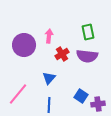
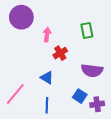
purple circle: (24, 45) -> (21, 17), moved
purple semicircle: (87, 56) -> (92, 70), moved
blue triangle: (49, 78) -> (47, 78), turned -40

